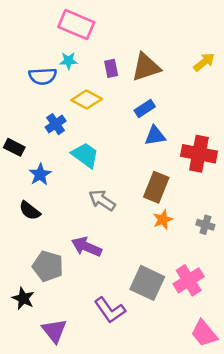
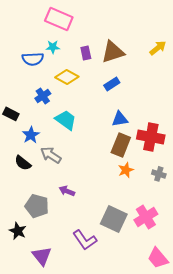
blue triangle: (155, 136) -> (120, 119), moved
red cross: (199, 154) -> (151, 137), moved
gray arrow: (102, 200) -> (51, 155), moved
purple arrow: (87, 247) -> (67, 191), size x0.7

